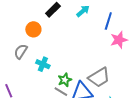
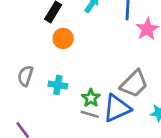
orange circle: (33, 29) -> (63, 38), moved

